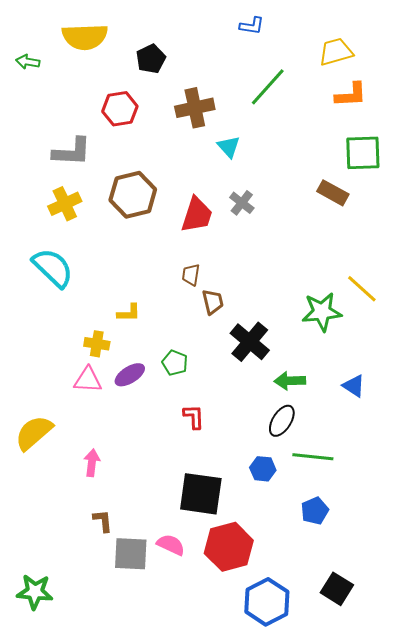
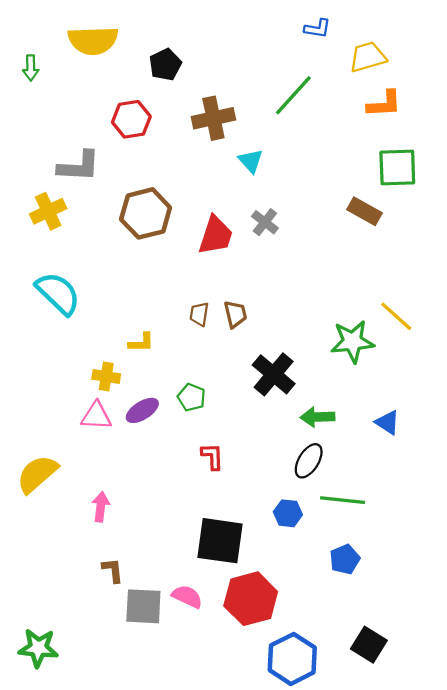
blue L-shape: (252, 26) -> (317, 28), moved
green arrow: (28, 62) -> (31, 68), turned -100
yellow cross: (65, 204) -> (48, 211), moved
brown trapezoid: (191, 275) -> (199, 314), moved
brown trapezoid: (213, 302) -> (235, 314), moved

